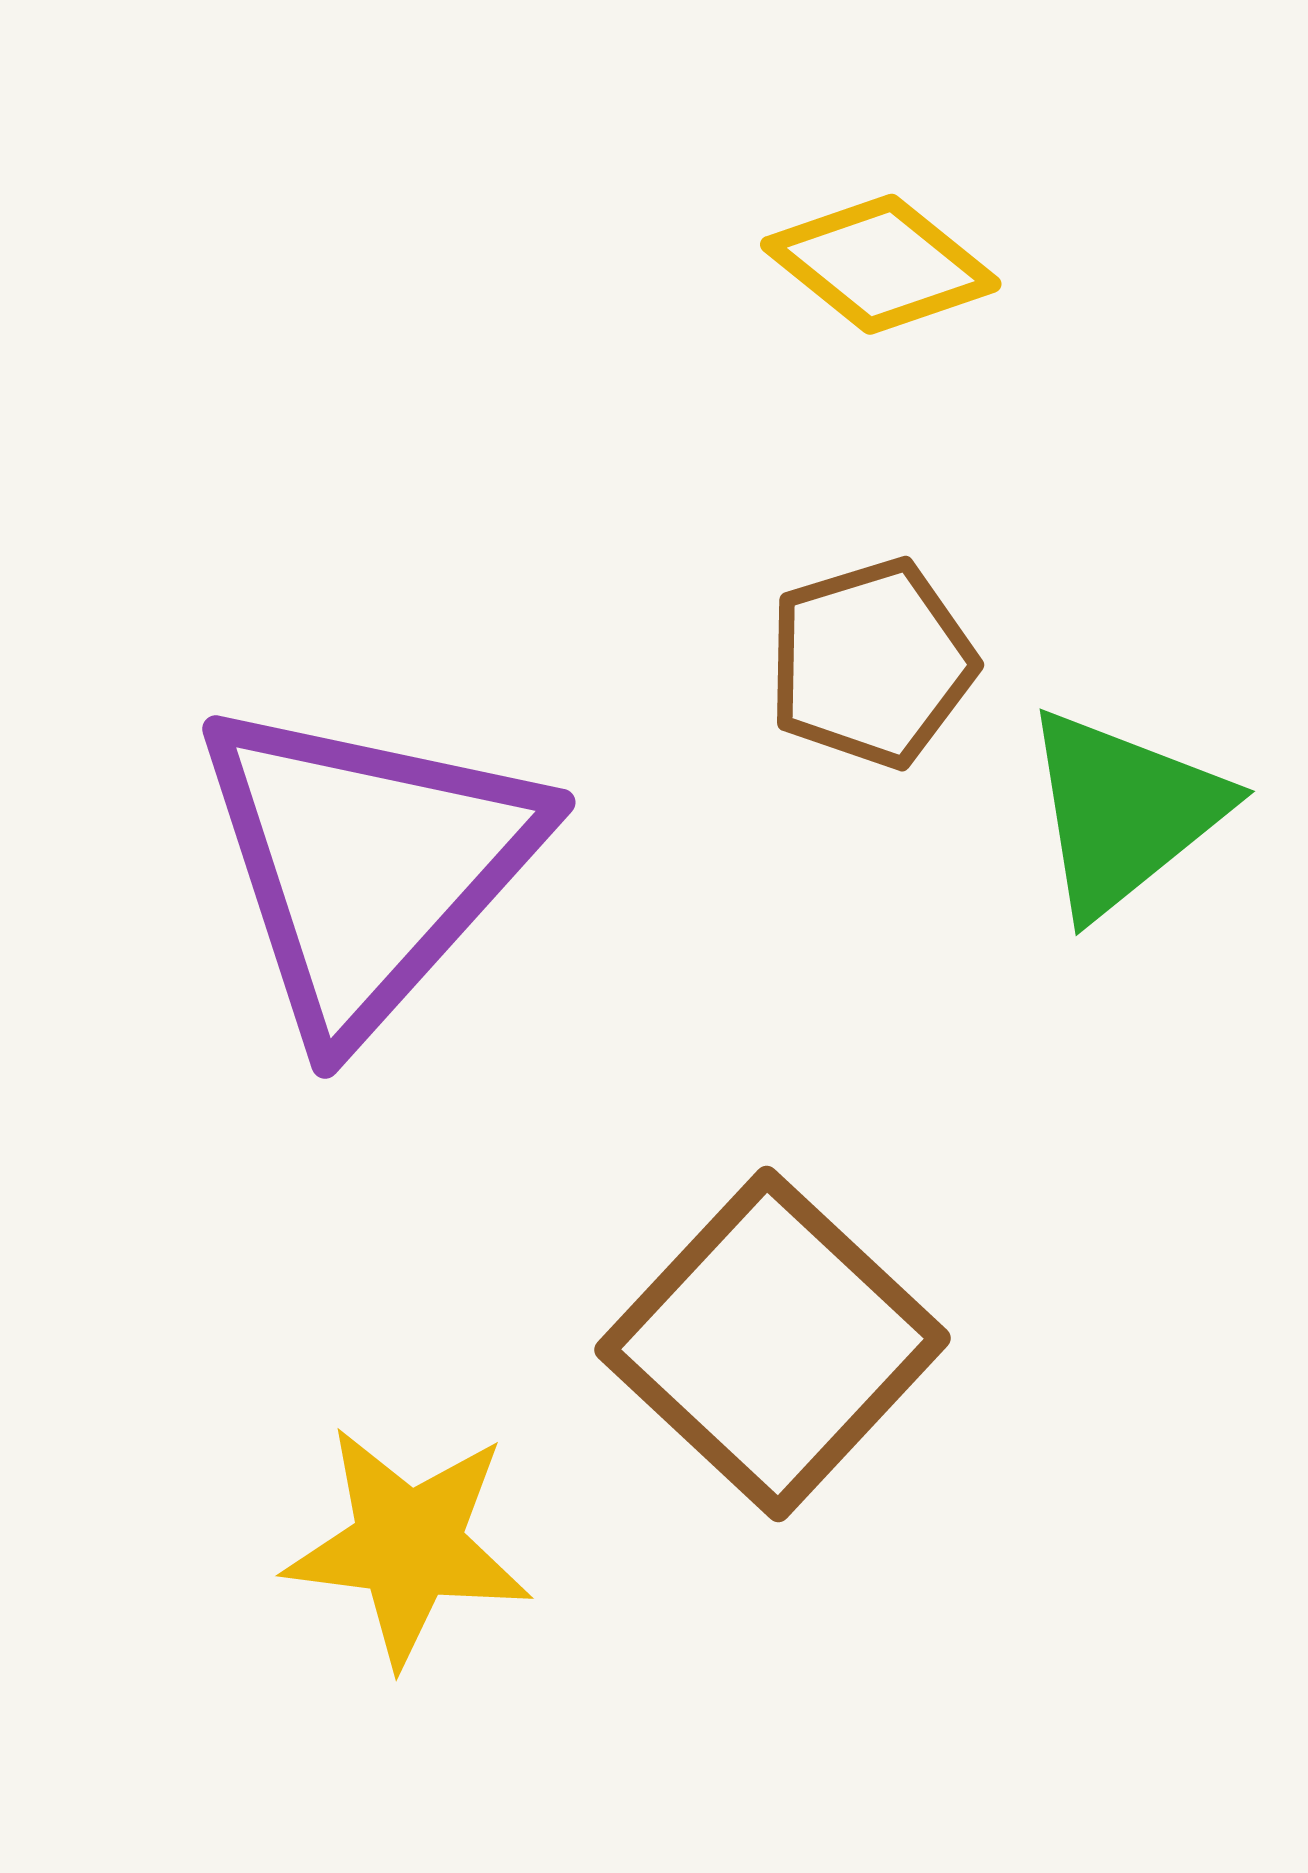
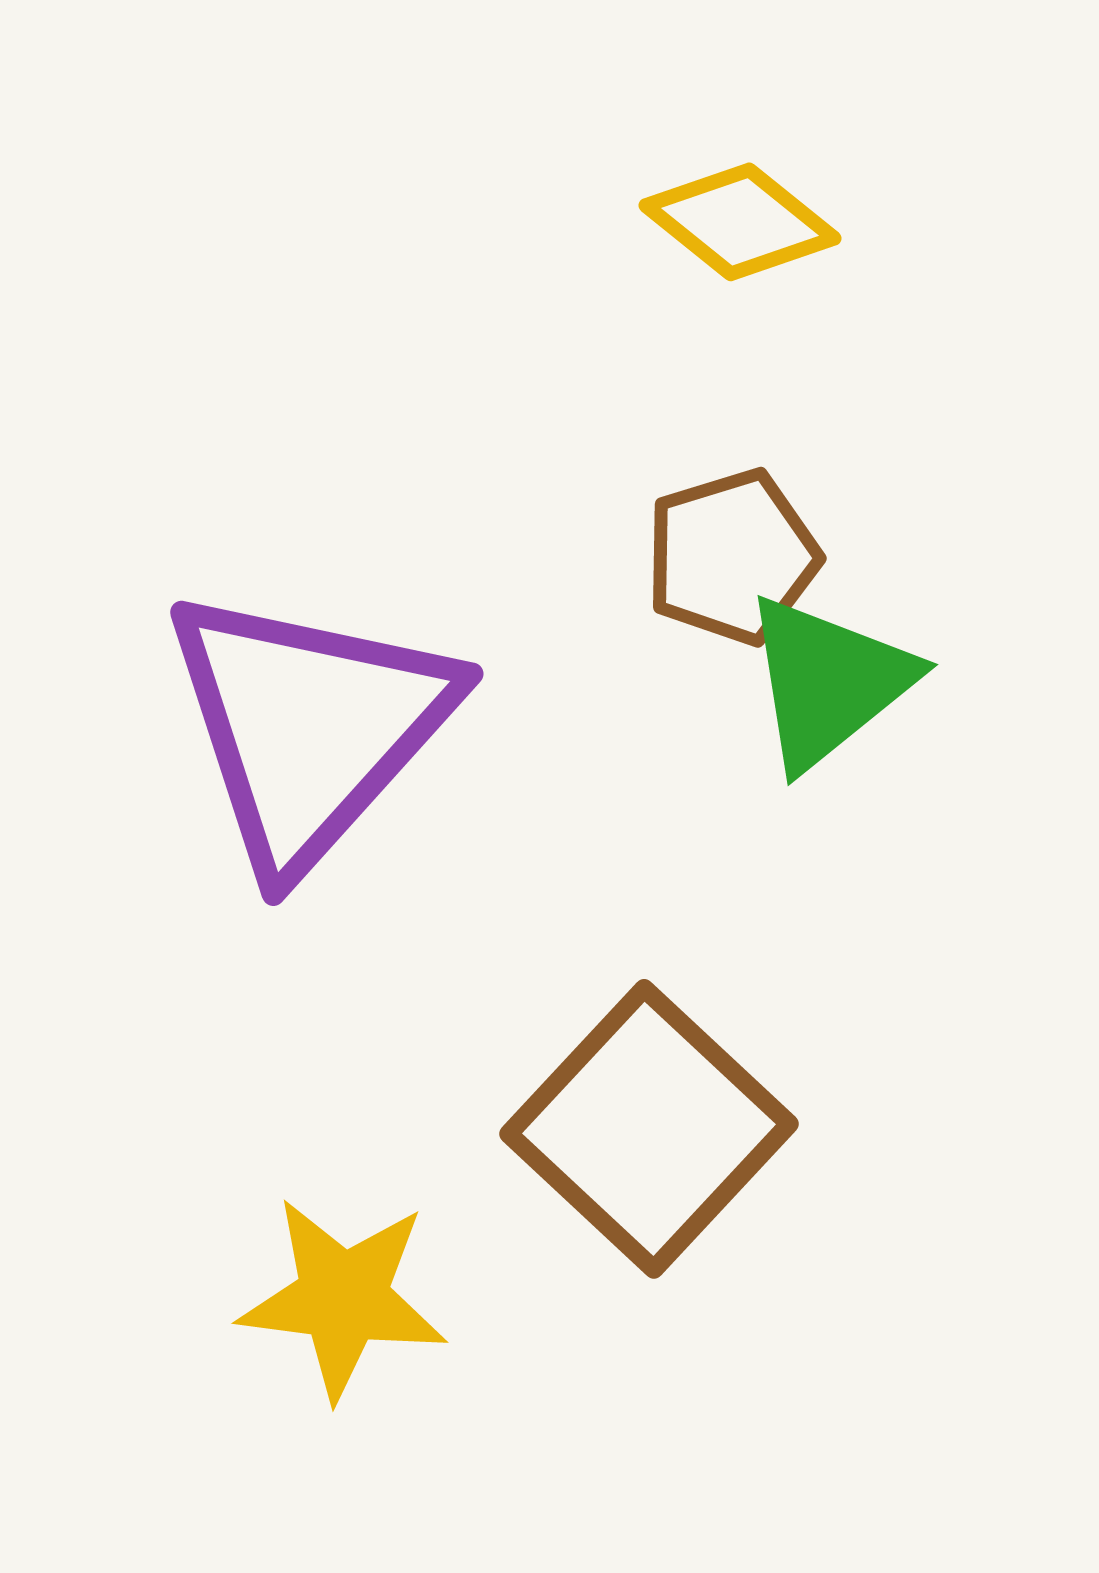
green triangle: (1124, 812) -> (828, 682), moved

